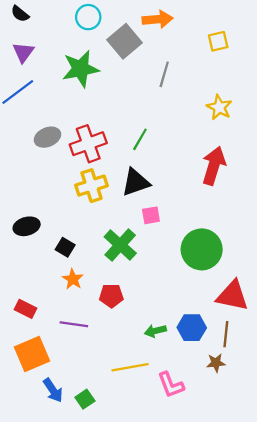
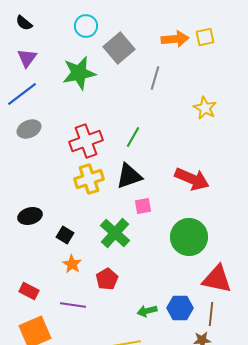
orange arrow: (158, 19) -> (175, 39), moved
yellow square: (218, 41) -> (205, 37), moved
gray ellipse: (47, 137) -> (29, 129), moved
red arrow: (214, 166) -> (192, 179), moved, turned 96
red pentagon: (111, 296) -> (107, 279), turned -30

